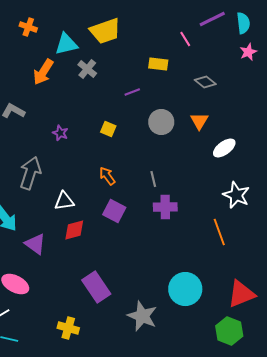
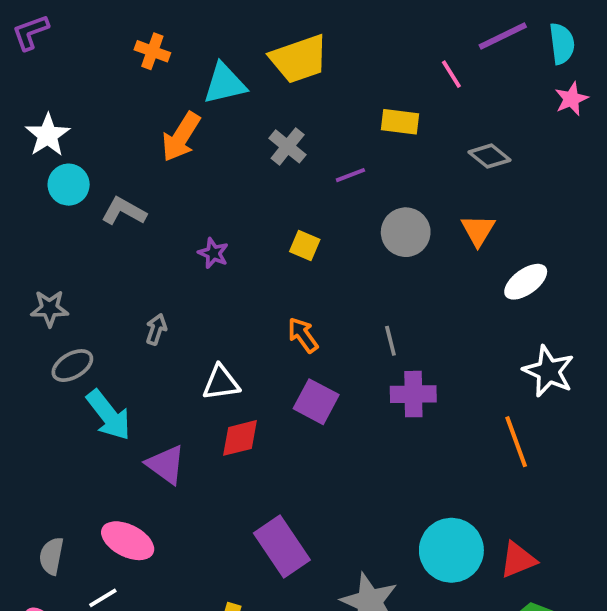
gray cross: (87, 69) -> (288, 146), moved
gray arrow: (30, 173) -> (156, 329), size x0.5
red triangle: (241, 294) -> (518, 560), moved, size x0.7

